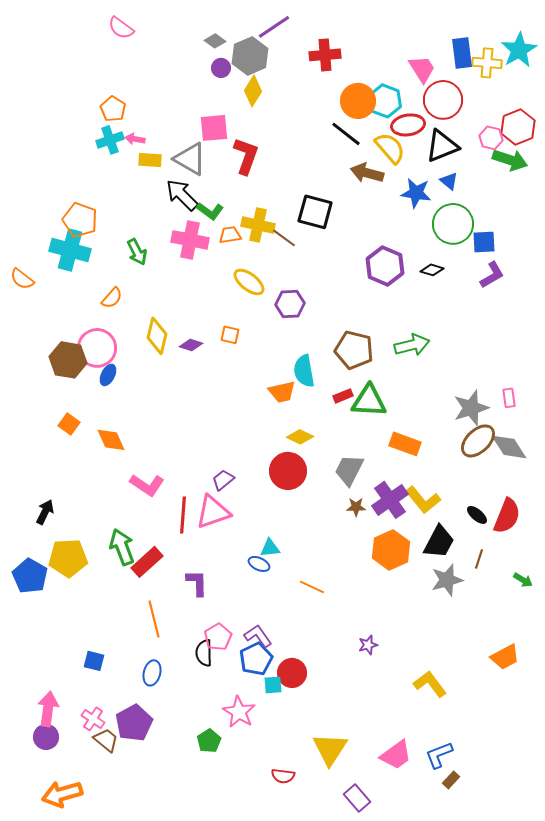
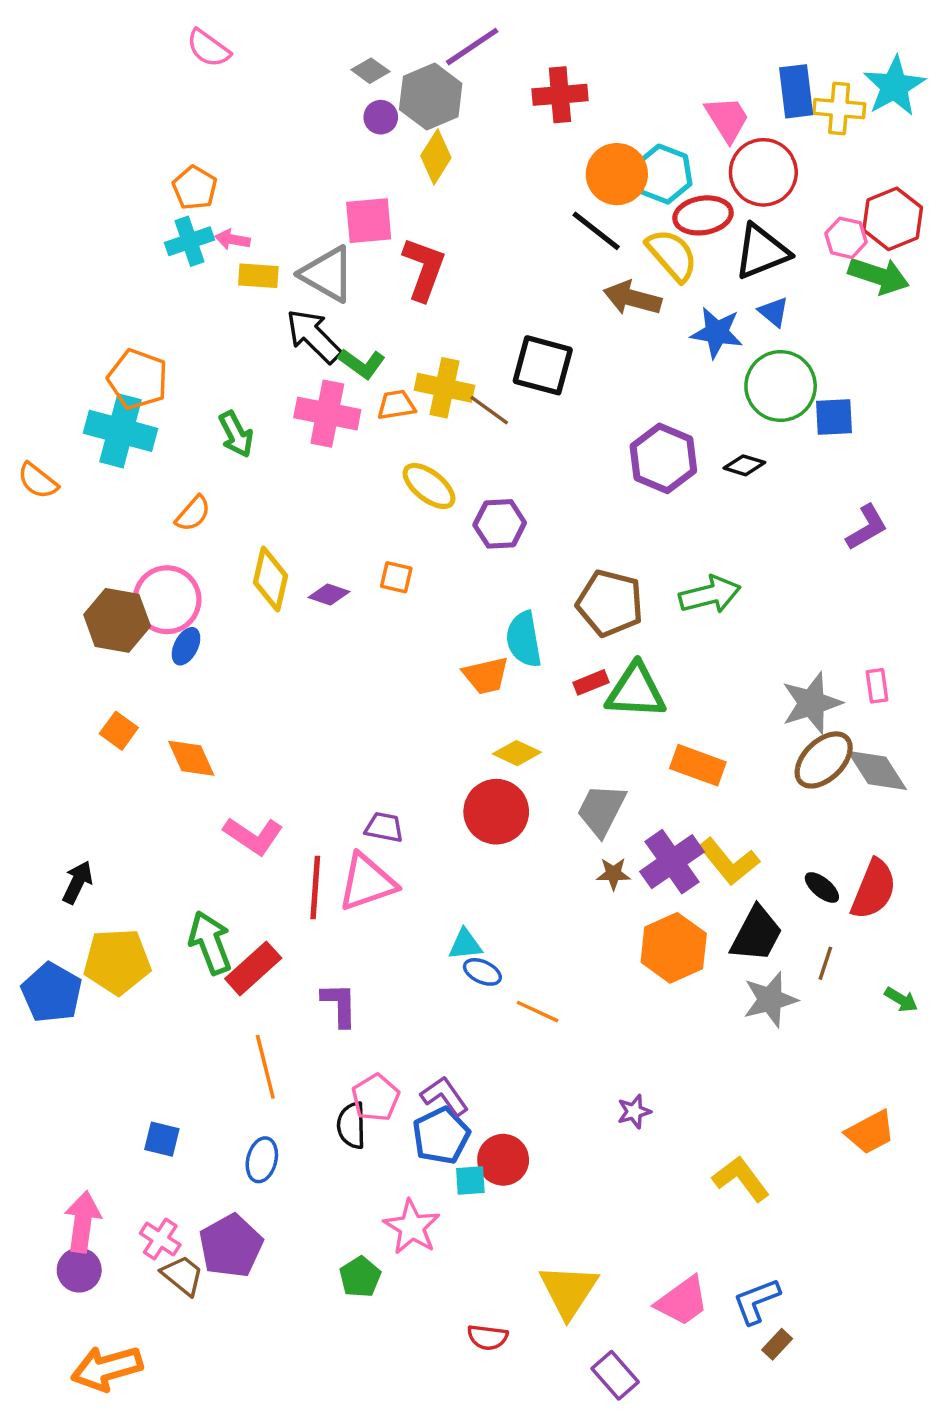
purple L-shape: (492, 275) -> (867, 527), moved
purple trapezoid: (223, 480) -> (384, 827), turned 50
blue ellipse: (259, 564) -> (482, 972), moved

